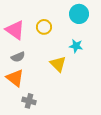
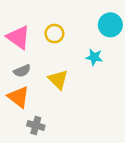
cyan circle: (79, 14) -> (110, 25), moved
yellow triangle: (58, 64) -> (58, 80), moved

